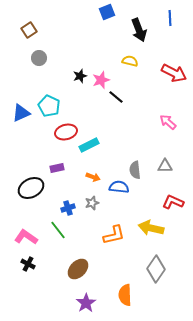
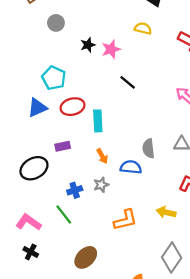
gray circle: (39, 58) -> (56, 23), moved
black line: (116, 97) -> (128, 82), moved
blue triangle: (21, 113) -> (37, 108), moved
cyan rectangle: (89, 145) -> (98, 121), turned -66
orange arrow: (93, 177) -> (102, 156), turned 40
yellow arrow: (151, 228) -> (166, 212), size x0.7

